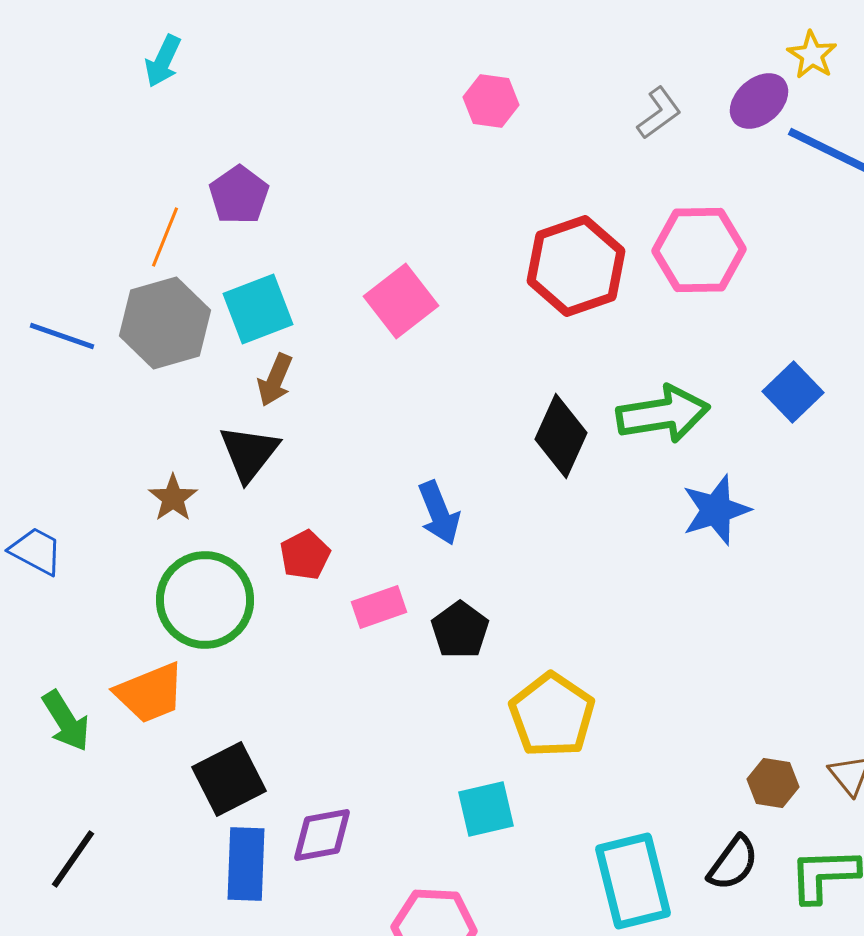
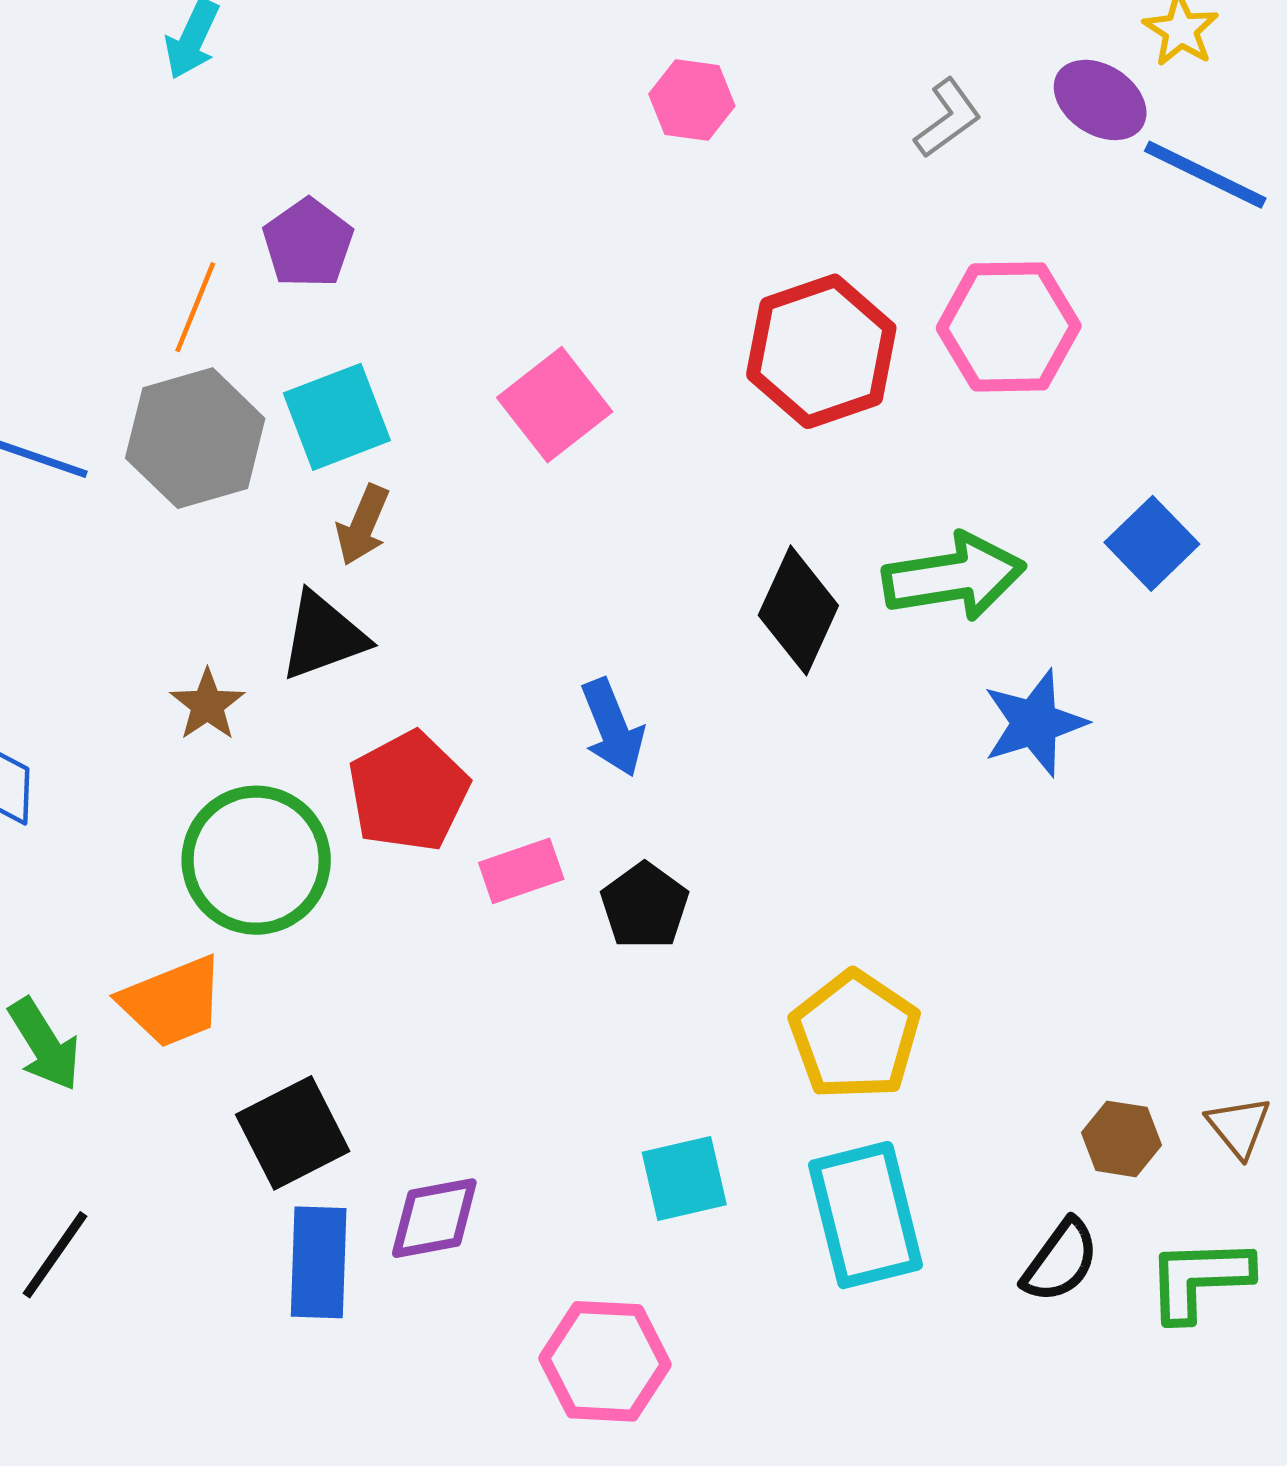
purple ellipse: (759, 101) -> (1100, 100), turned 74
black triangle: (249, 453) -> (323, 636), turned 32
red pentagon: (305, 555) -> (408, 792), size x1.6
yellow pentagon: (552, 715) -> (855, 1035), moved
cyan rectangle: (633, 881) -> (865, 1215), moved

